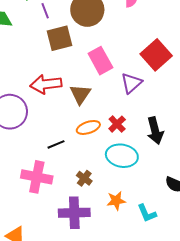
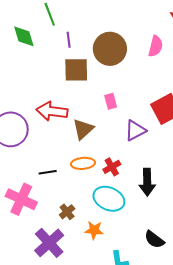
pink rectangle: (100, 61) -> (111, 101), size x0.6
orange star: (116, 201) -> (94, 230), moved
purple cross: (74, 213) -> (49, 243), turned 36

